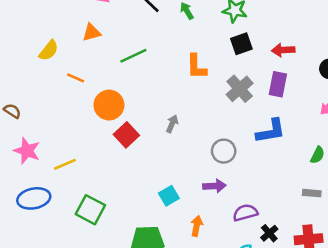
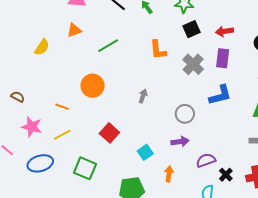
orange line: (76, 78) -> (62, 107), moved
red square: (126, 135) -> (109, 133), moved

